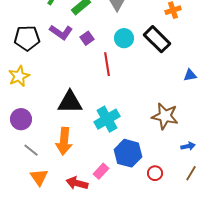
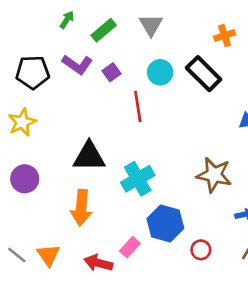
gray line: (31, 150) -> (17, 255), moved

